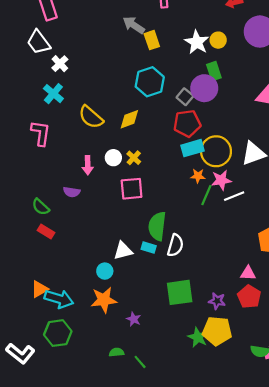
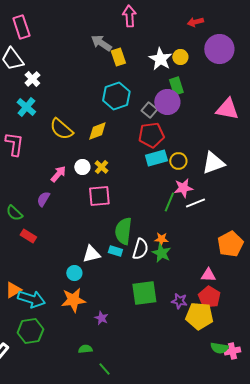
yellow circle: (216, 151) -> (178, 161), size x0.6
pink arrow: (88, 165) -> (58, 174), turned -138
orange star: (198, 176) -> (161, 239), moved
purple semicircle: (72, 192) -> (43, 199), turned 112
red rectangle: (46, 231) -> (28, 236), moved
yellow pentagon: (217, 331) -> (199, 316), moved
green star: (198, 337) -> (161, 253), moved
green line: (140, 362) -> (104, 369), moved

